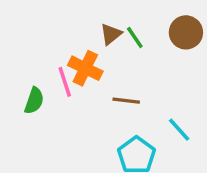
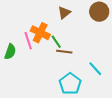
brown triangle: (111, 34) -> (64, 13), moved
green line: (135, 38) -> (56, 42), moved

